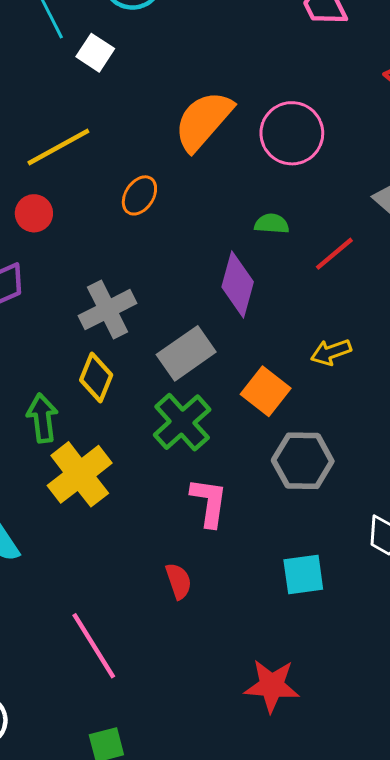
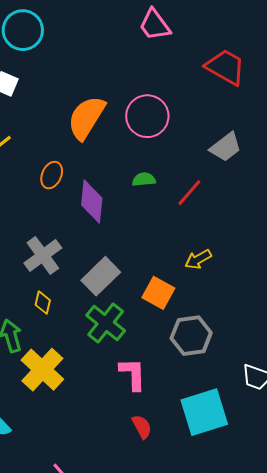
purple diamond: (238, 284) -> (92, 201), moved
yellow diamond: (96, 377) -> (43, 303), size x0.7
cyan square: (303, 574) -> (204, 412), size x1.6
red semicircle: (179, 581) -> (142, 427), moved

